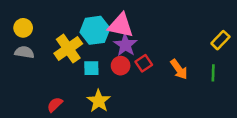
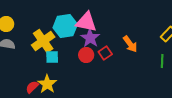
cyan square: (91, 68) -> (52, 57), moved
orange arrow: (179, 69) -> (130, 44), moved
yellow star: (99, 101) -> (47, 84), moved

